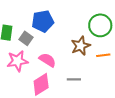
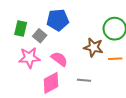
brown star: (81, 46) -> (93, 47), turned 30

